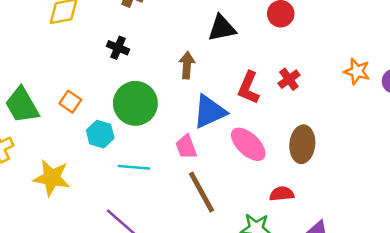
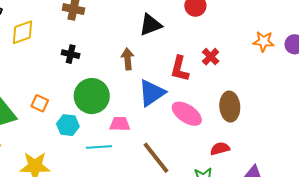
pink trapezoid: (186, 147) -> (120, 124), moved, turned 120

